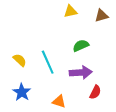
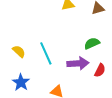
green semicircle: (81, 46) -> (92, 43), moved
red semicircle: (95, 92) -> (100, 70), moved

